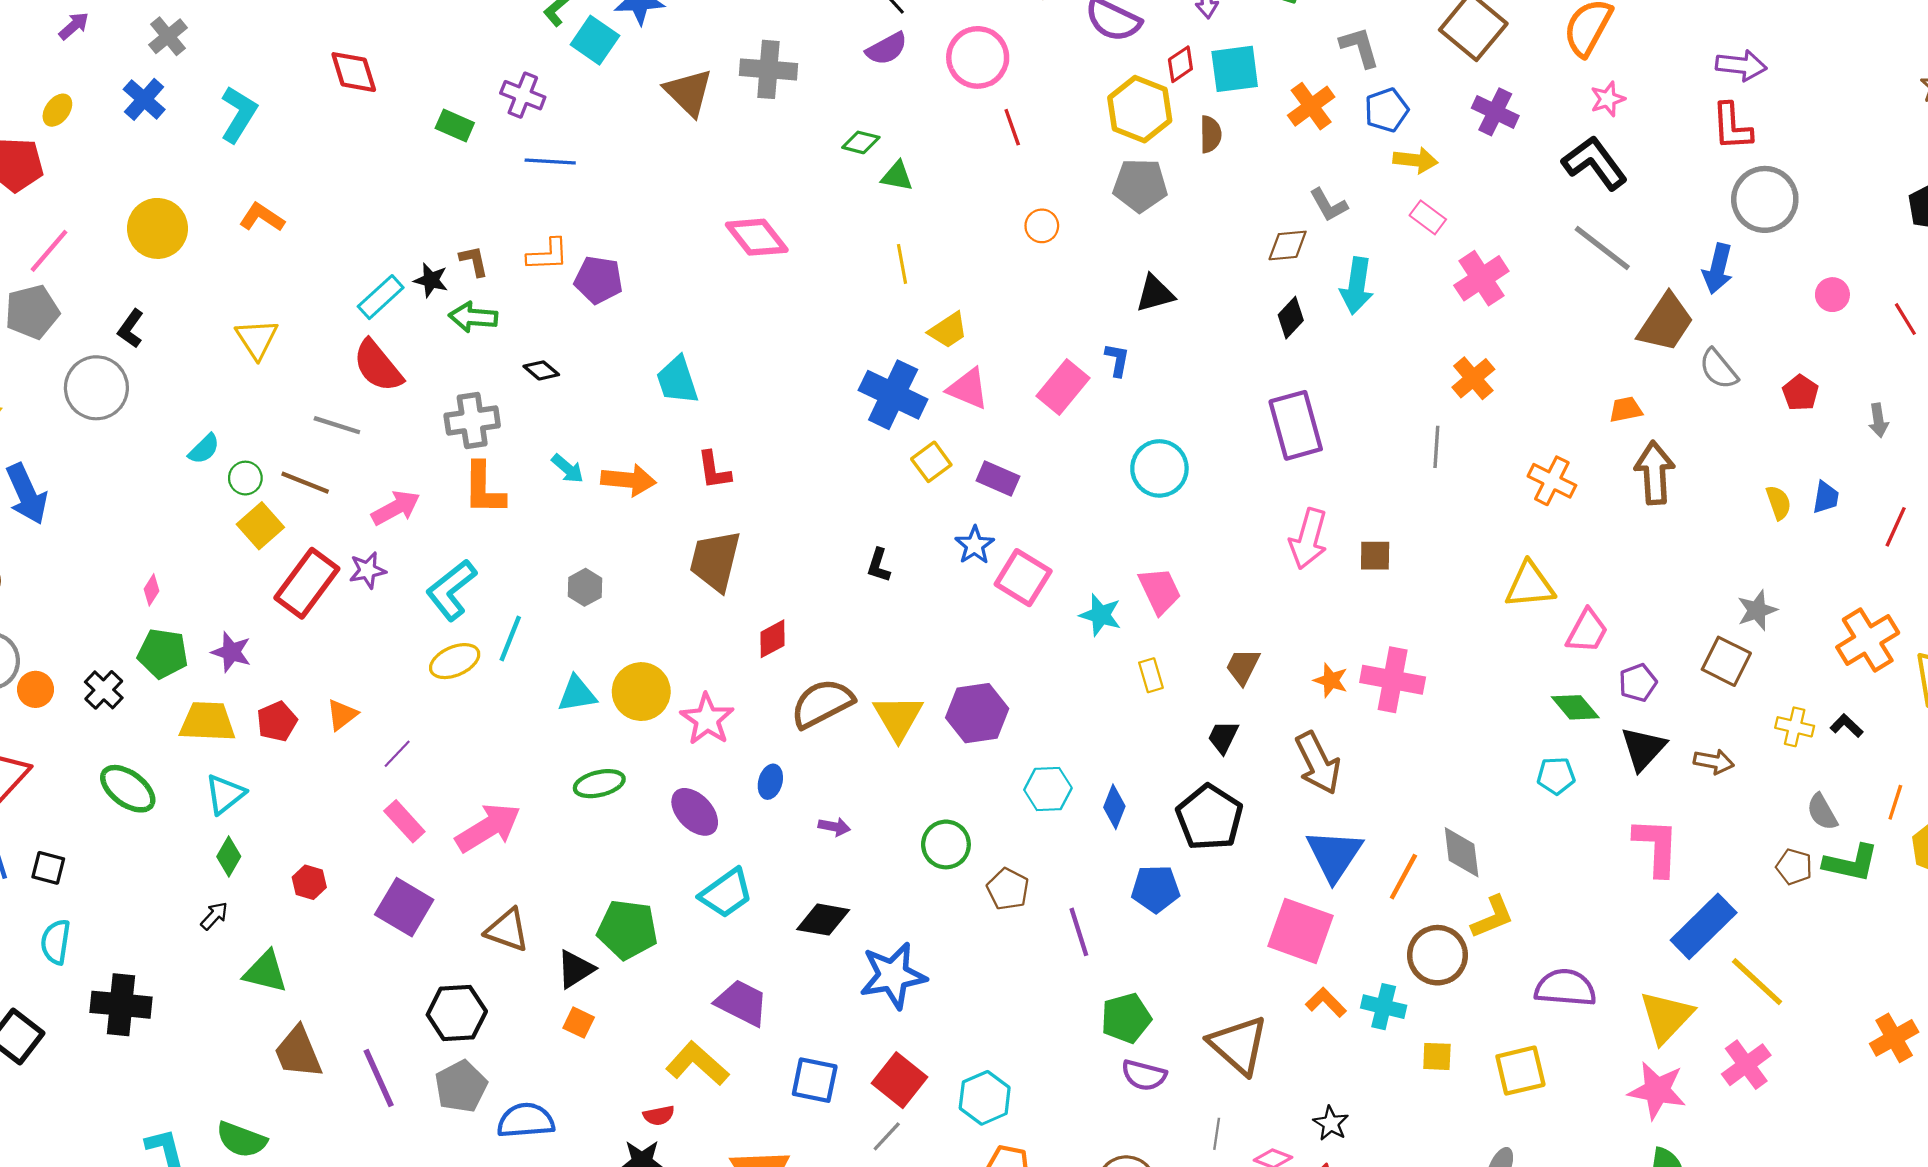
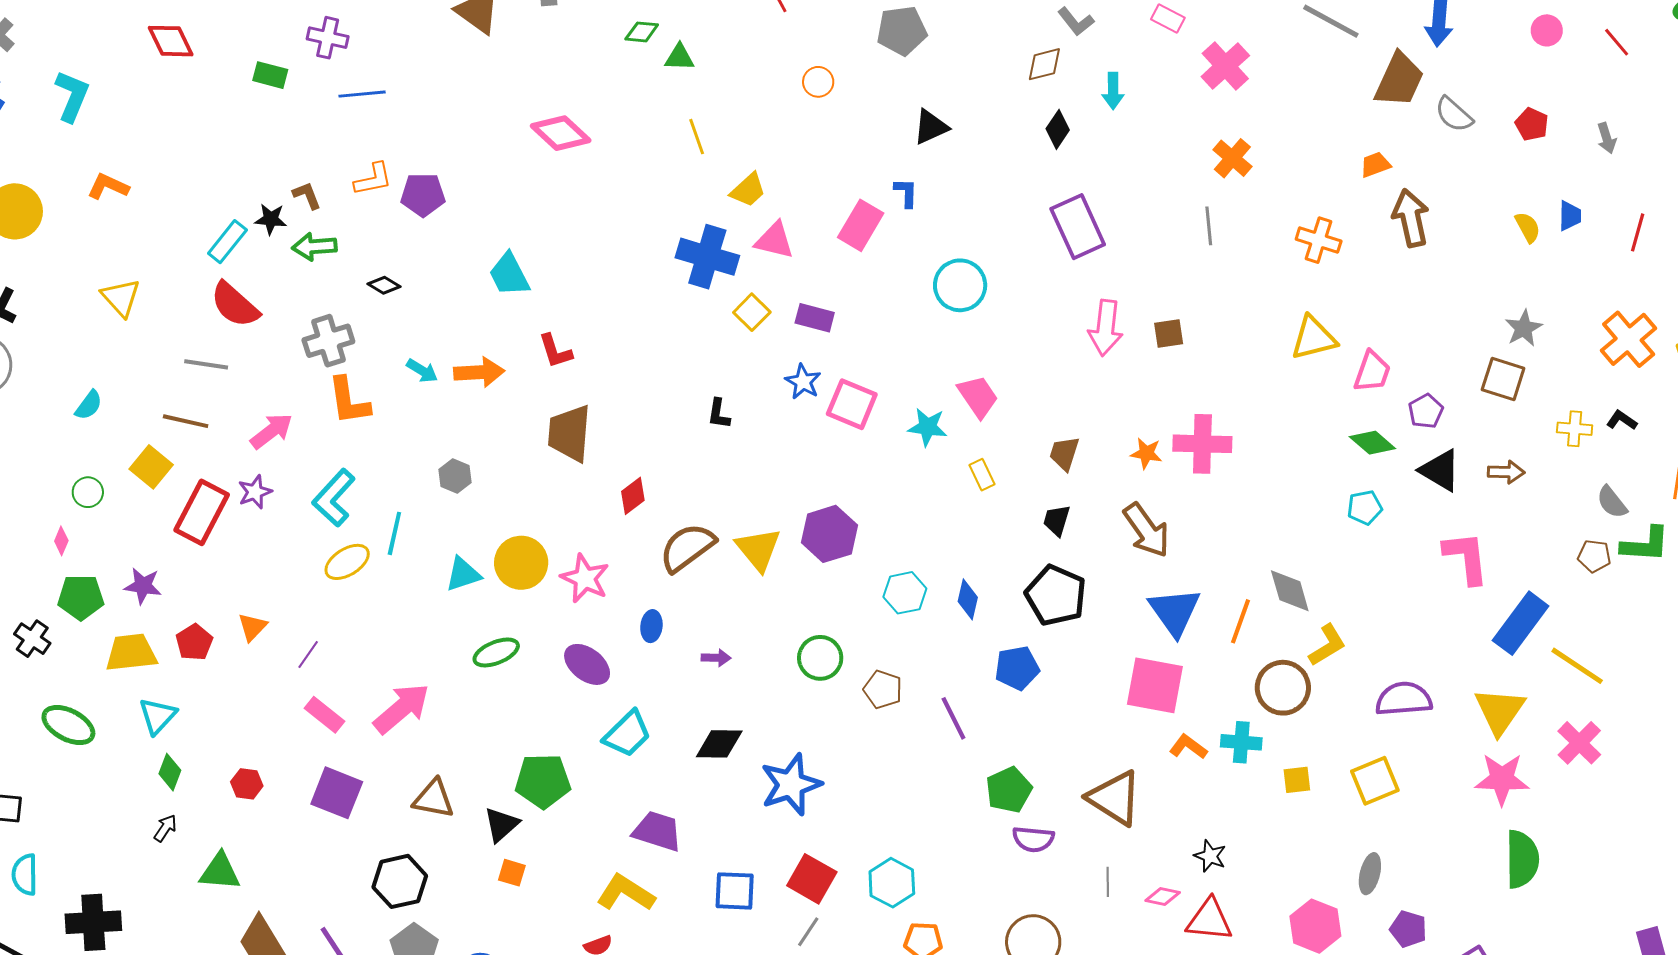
cyan arrow: (1357, 286) -> (1113, 91), size x0.7
green circle: (245, 478) -> (88, 492), moved
black triangle: (1643, 749) -> (1440, 470), turned -33

